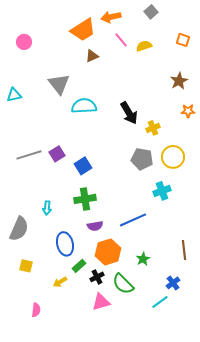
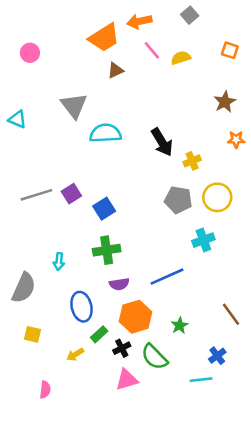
cyan triangle: (14, 95) -> (17, 119), turned 35
brown line: (184, 250) -> (231, 314), turned -30
cyan line: (160, 302) -> (201, 380), turned 30

